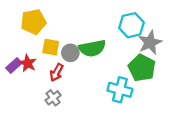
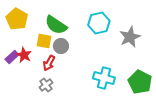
yellow pentagon: (33, 22) -> (17, 19), moved, turned -30
cyan hexagon: (131, 25) -> (99, 23), moved
green semicircle: (92, 48) -> (56, 25), moved, turned 45
green pentagon: (142, 68) -> (140, 82), moved

